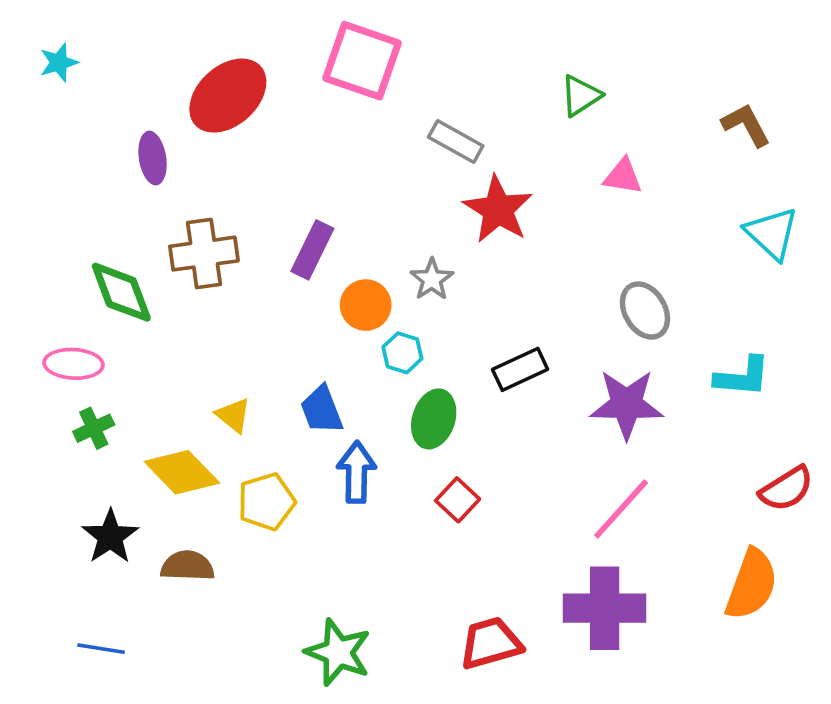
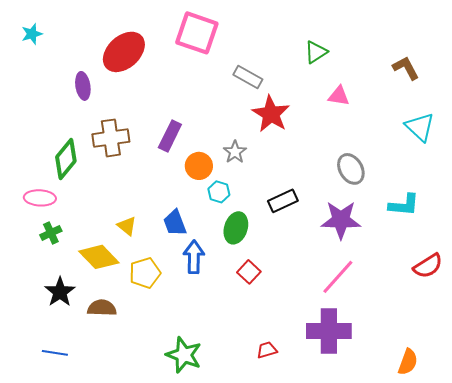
green diamond: (121, 292) -> (66, 159), turned 60
orange semicircle: (752, 584) -> (408, 362), moved, size x0.7
red trapezoid: (491, 643) -> (267, 350), size x0.6

